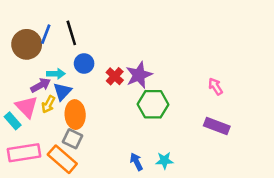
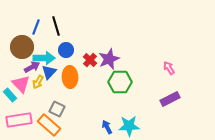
brown circle: (27, 44) -> (22, 47), moved
cyan arrow: (56, 74) -> (44, 58), size x1.5
orange ellipse: (75, 115) -> (70, 77), moved
purple rectangle: (217, 126) -> (170, 99), turned -48
cyan star: (164, 160) -> (129, 126), size x1.5

